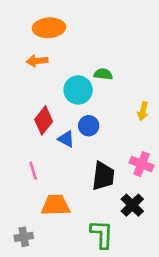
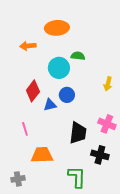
orange ellipse: (49, 28) -> (57, 28), moved
blue triangle: (66, 139) -> (50, 105), turned -40
black cross: (132, 205) -> (100, 155), turned -30

